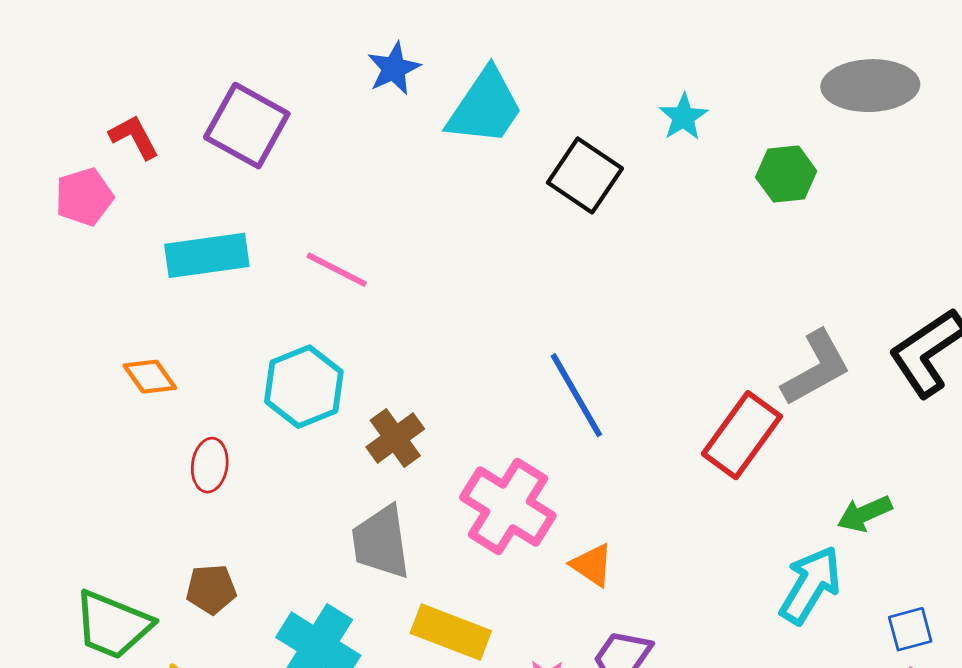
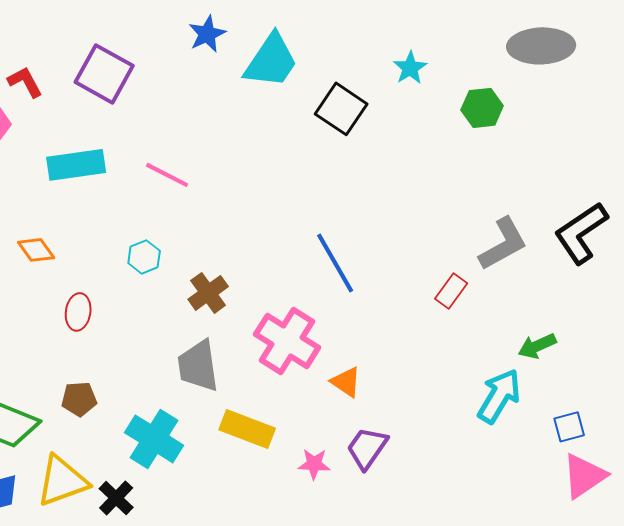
cyan hexagon: (304, 387) -> (144, 257), size x0.6
red rectangle: (742, 435) -> (451, 291), size x0.6

